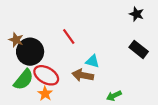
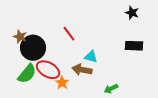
black rectangle: (139, 49) -> (134, 46), turned -36
orange star: (45, 94) -> (62, 83), moved

